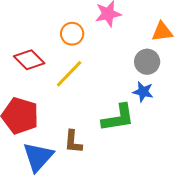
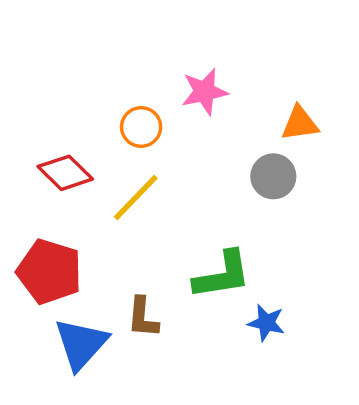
blue star: (143, 92) -> (266, 323), moved

